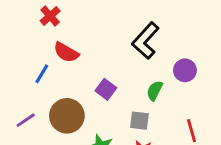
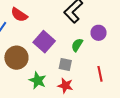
purple square: (106, 89) -> (44, 42), size x1.5

